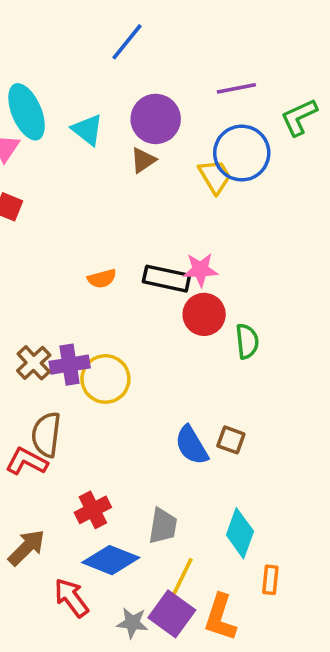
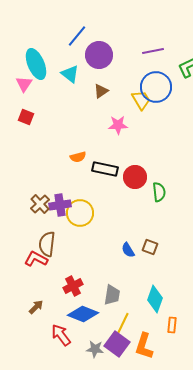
blue line: (127, 42) -> (77, 36), moved
purple circle: (156, 119) -> (99, 55), moved
pink star: (200, 270) -> (118, 125), moved
black rectangle: (166, 279) -> (105, 169), moved
blue semicircle: (192, 445) -> (128, 250), size x0.7
brown arrow: (27, 548) -> (36, 307), size x0.7

